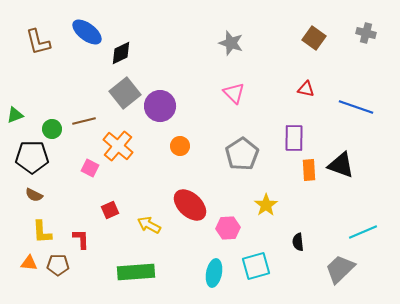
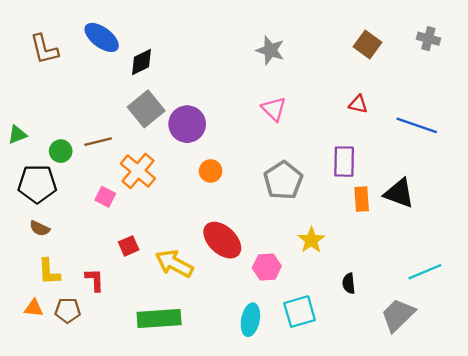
yellow arrow: (149, 225) -> (174, 264), size x1.4

